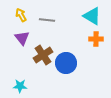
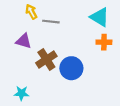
yellow arrow: (21, 15) -> (31, 12), moved
purple triangle: (22, 38) -> (24, 41), turned -35

